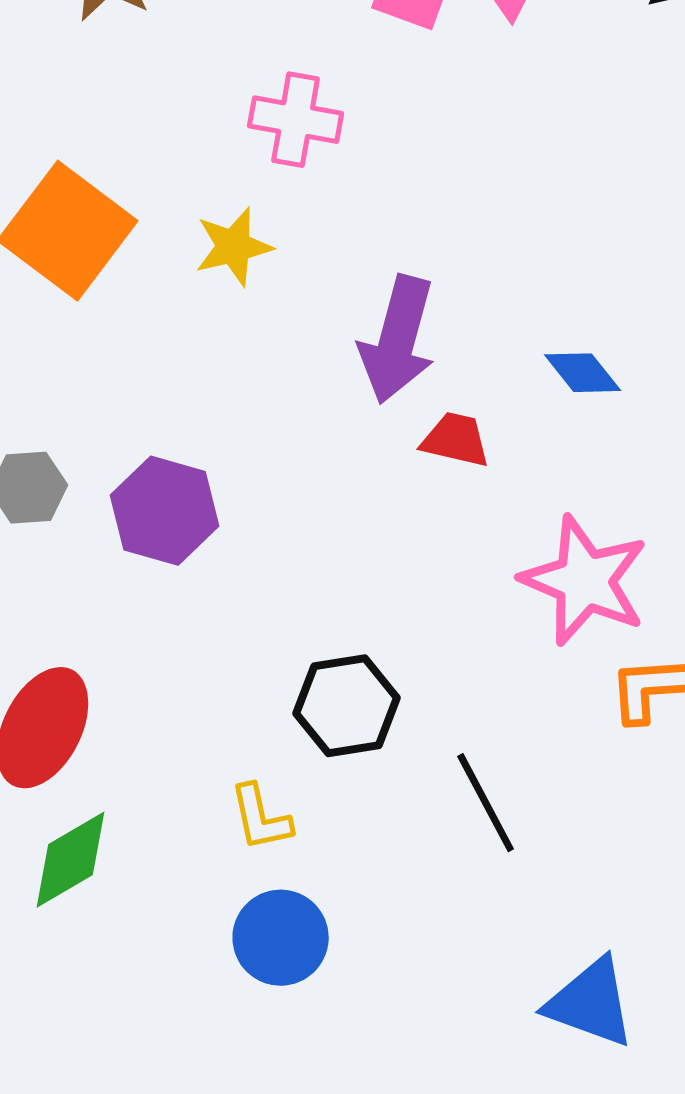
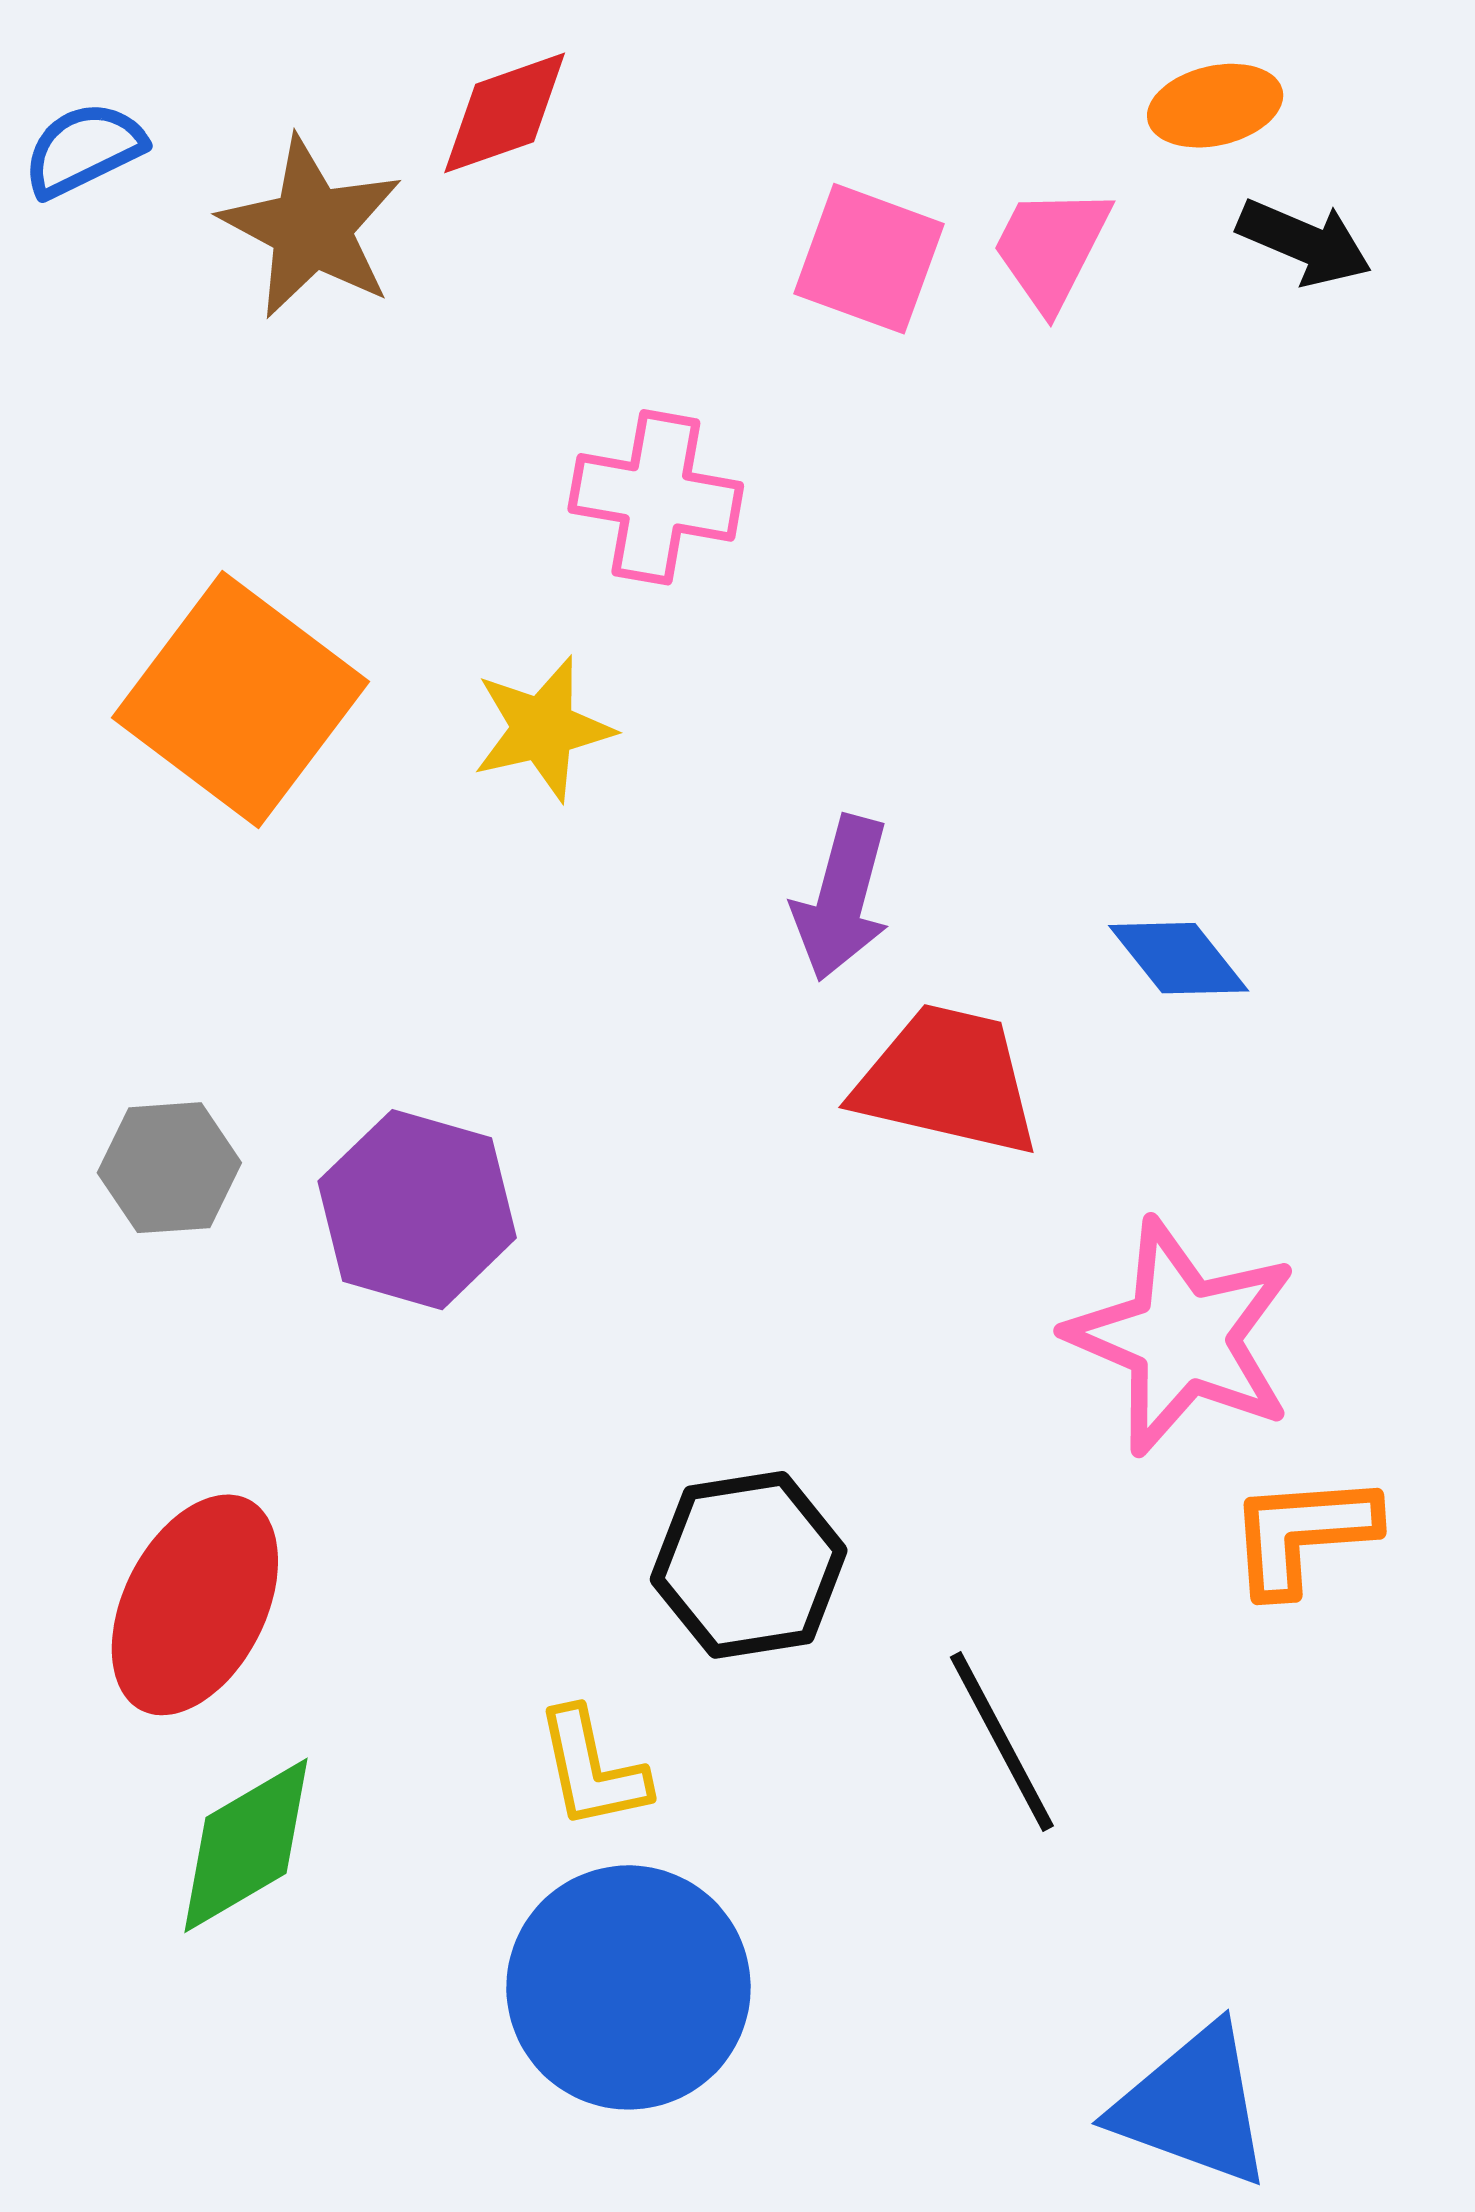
purple arrow: (398, 340) -> (842, 898), size x0.7
red trapezoid: (456, 440) -> (947, 1080), size x1.5
blue circle: (281, 938) -> (628, 1987), size x1.4

